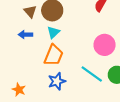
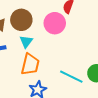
pink circle: (105, 45) -> (55, 23), moved

